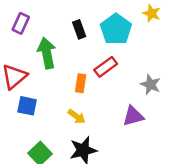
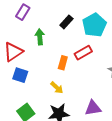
black rectangle: (79, 29) -> (66, 22), turned 56
green arrow: (47, 53) -> (40, 37), size x0.7
purple triangle: (133, 116) -> (93, 108), moved

